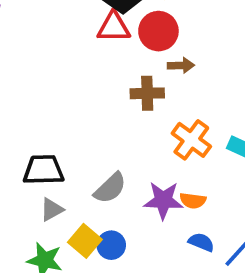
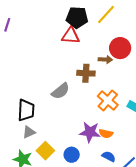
red circle: (158, 31) -> (120, 48), moved
black trapezoid: (43, 170) -> (26, 110), turned 90
gray semicircle: (110, 188) -> (60, 91), moved
blue circle: (111, 245) -> (72, 155), moved

